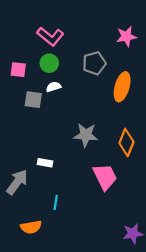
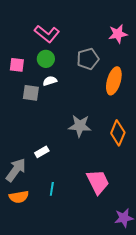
white rectangle: (45, 163) -> (42, 152), turned -40
pink trapezoid: (105, 177) -> (98, 182), moved
orange semicircle: (31, 227) -> (19, 197), moved

